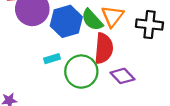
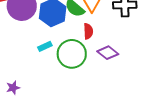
red semicircle: (104, 48) -> (88, 31), size x0.6

